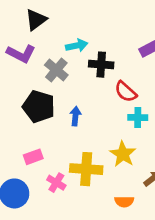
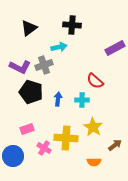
purple L-shape: (21, 54) -> (20, 67), moved
black cross: (101, 65) -> (72, 25), moved
gray cross: (56, 70) -> (44, 65), turned 30
cyan cross: (138, 117) -> (82, 100), moved

